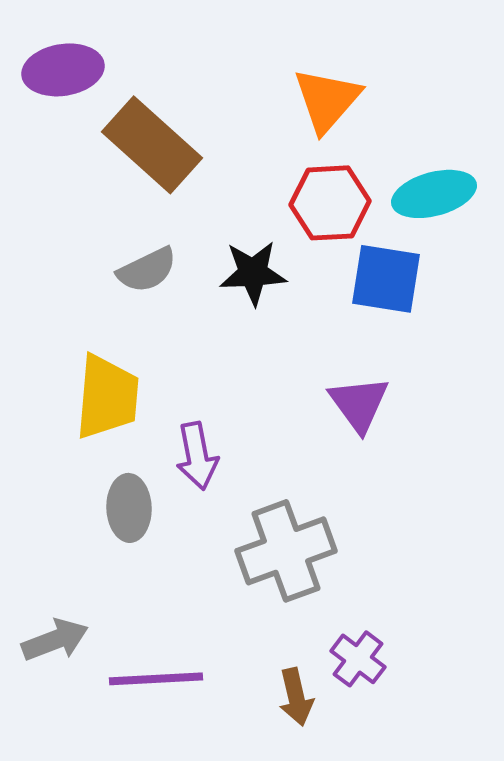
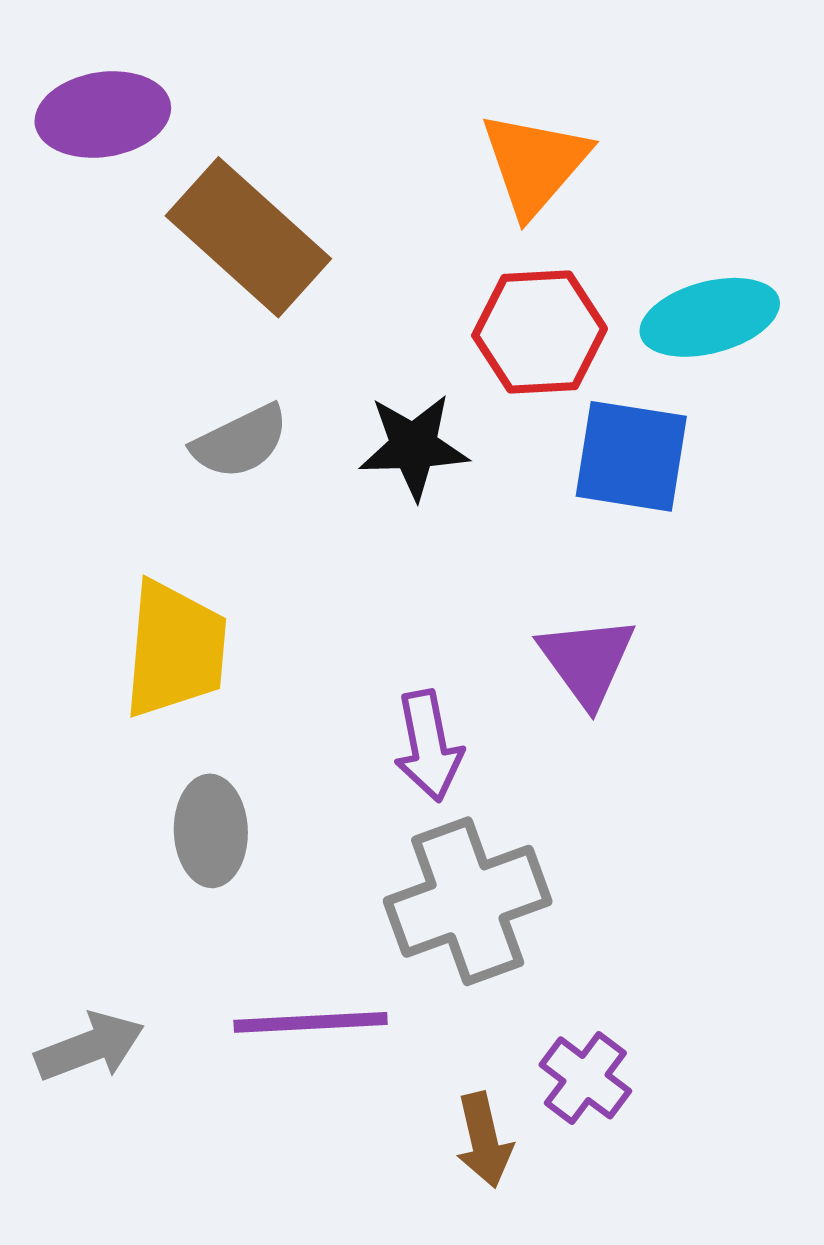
purple arrow: (197, 456) -> (428, 746), moved
purple line: (156, 679) -> (311, 1022), moved

